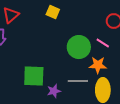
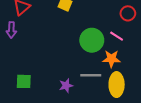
green square: (34, 76) -> (24, 81), moved, size x0.7

